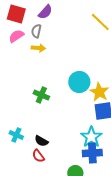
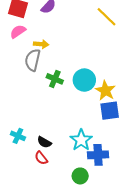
gray semicircle: (36, 31) -> (33, 60), moved, size x1.5
green cross: (41, 95) -> (55, 79), moved
cyan star: (91, 137) -> (81, 140), moved

